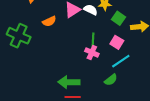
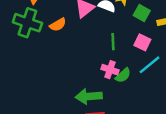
green cross: (19, 36) -> (27, 23), moved
pink cross: (92, 52) -> (110, 70), moved
green semicircle: (111, 80) -> (123, 75), moved

